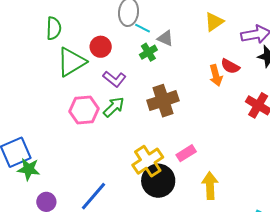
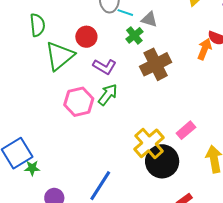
orange arrow: (216, 75) -> (205, 49), turned -135
brown cross: (163, 101) -> (156, 64), moved
green star: (29, 169) -> (32, 168), size x0.7

